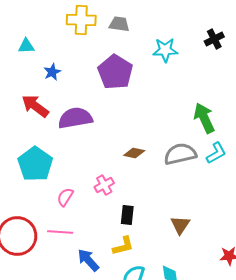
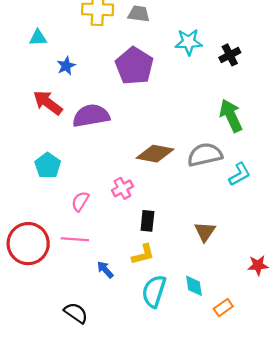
black cross: (214, 39) -> (230, 55), moved
brown diamond: (134, 153) -> (155, 154), size x1.6
cyan L-shape: (216, 153) -> (240, 174), moved
cyan pentagon: (35, 164) -> (48, 166), size x0.7
blue arrow: (88, 260) -> (105, 270), size x0.7

